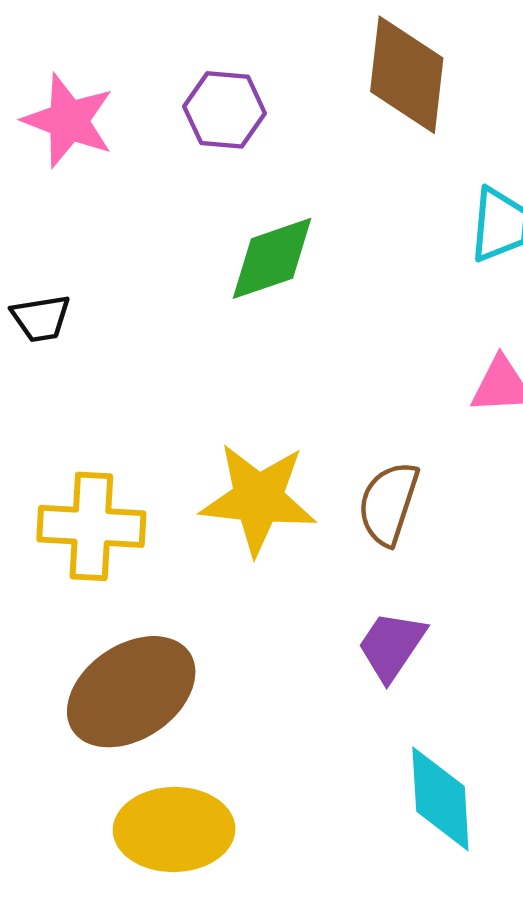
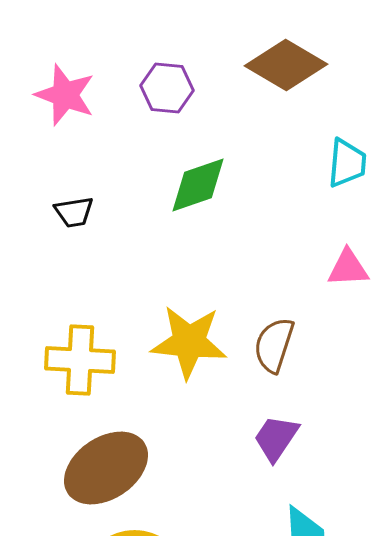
brown diamond: (407, 75) -> (286, 65), turned -66
black trapezoid: (41, 318) -> (74, 212), moved

